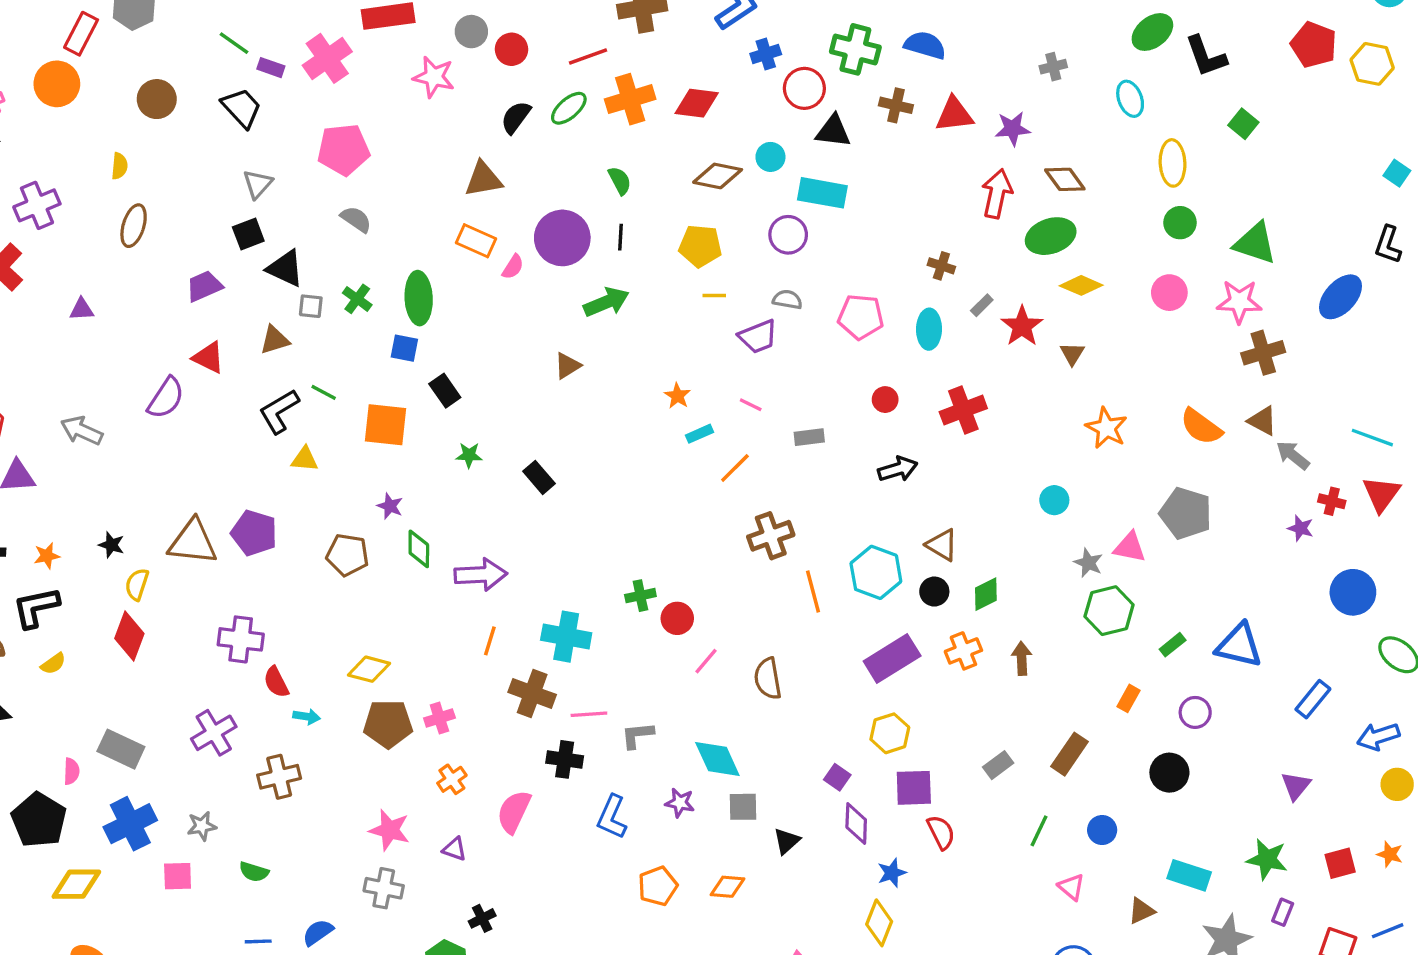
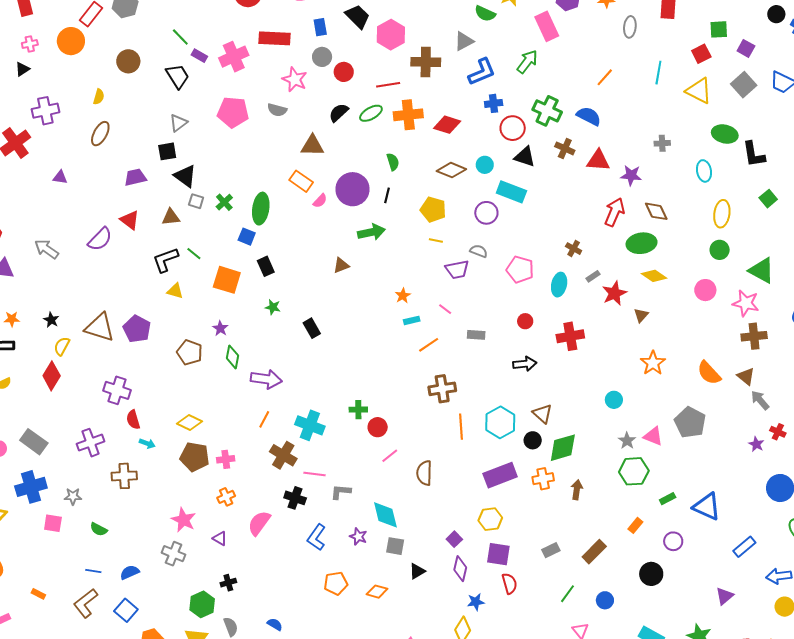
green ellipse: (1152, 32) -> (725, 134), turned 40
gray semicircle: (356, 219) -> (277, 110), moved, turned 150
green diamond: (986, 594) -> (563, 448), size x1.5

